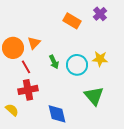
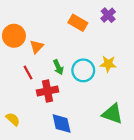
orange circle: (13, 48) -> (14, 36), moved
red cross: (28, 90) -> (48, 91), moved
green triangle: (94, 96) -> (112, 114), moved, turned -30

